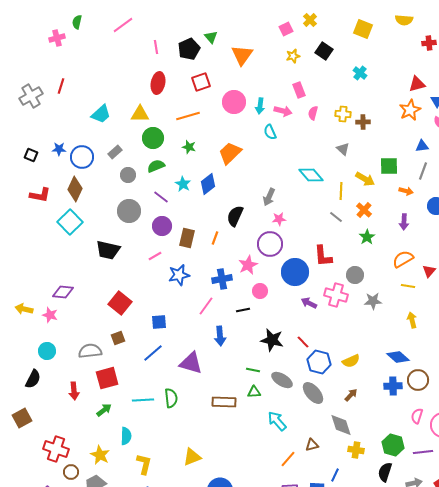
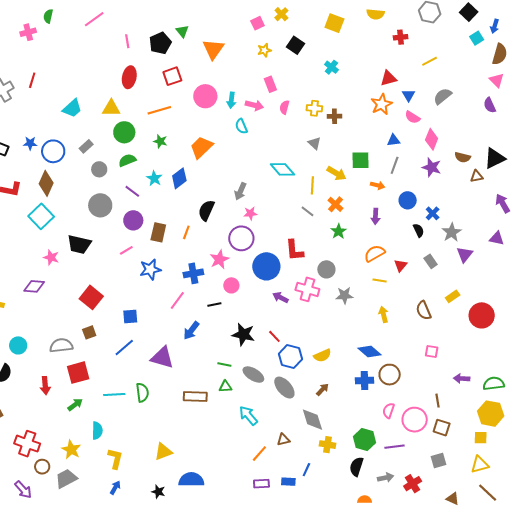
pink star: (50, 315) -> (51, 257), moved
blue arrow: (220, 336) -> (191, 330), turned 42

